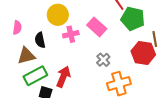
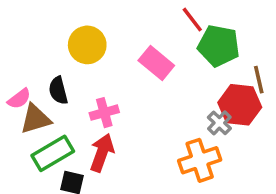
pink semicircle: (17, 28) -> (19, 99), moved, turned 48
pink cross: (71, 34) -> (104, 113), moved
gray cross: (103, 60) -> (219, 123), moved

